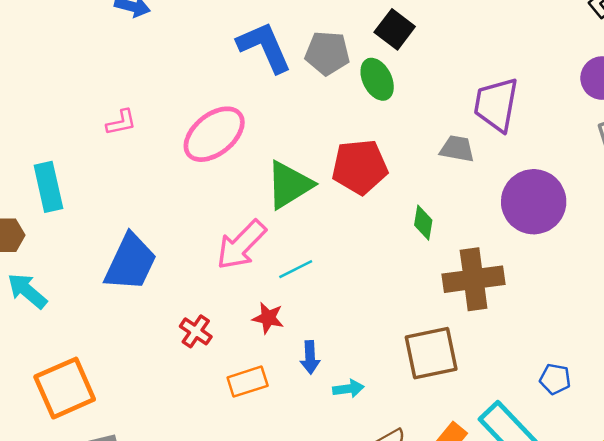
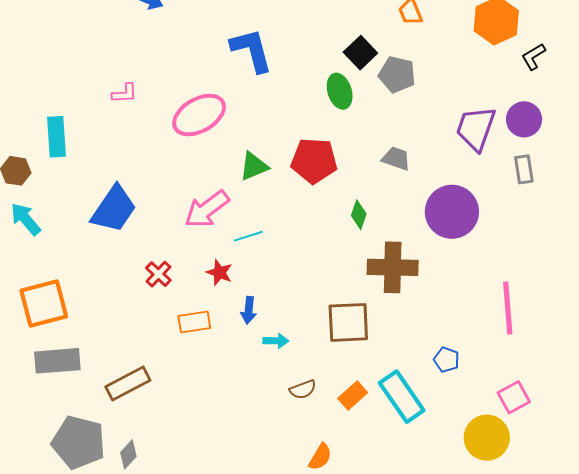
gray pentagon: (327, 53) -> (397, 74), moved
purple trapezoid: (496, 105) -> (476, 128), moved
green triangle: (289, 185) -> (254, 166), size x0.7

